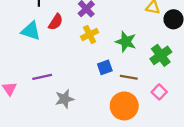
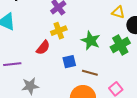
red semicircle: (56, 22) -> (43, 47), moved
green cross: (161, 55) -> (120, 45), moved

